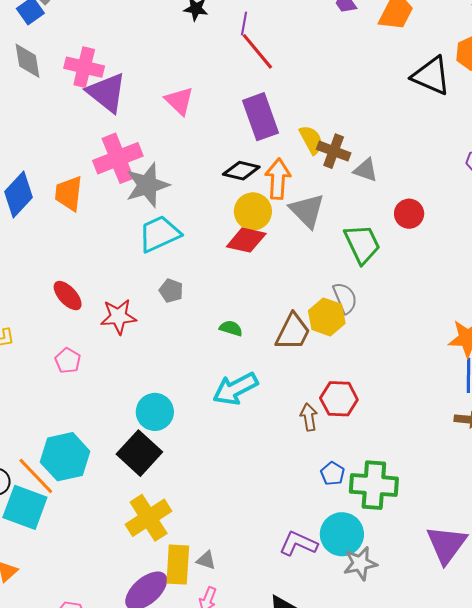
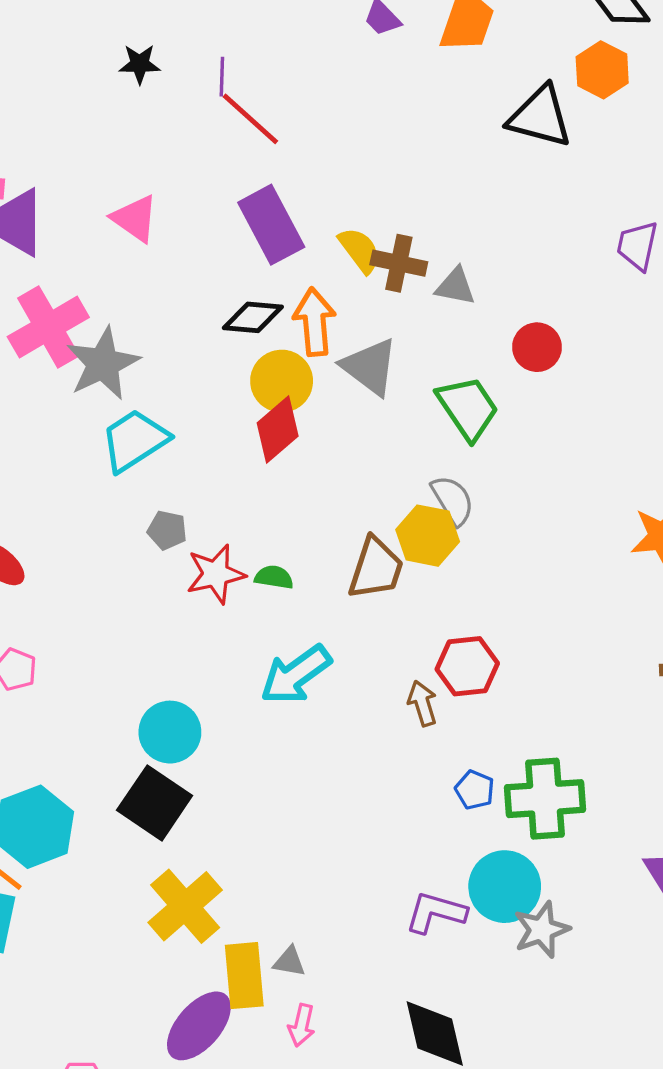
red diamond: (246, 240) -> (278, 429), turned -45
red star: (118, 317) -> (216, 574), moved

